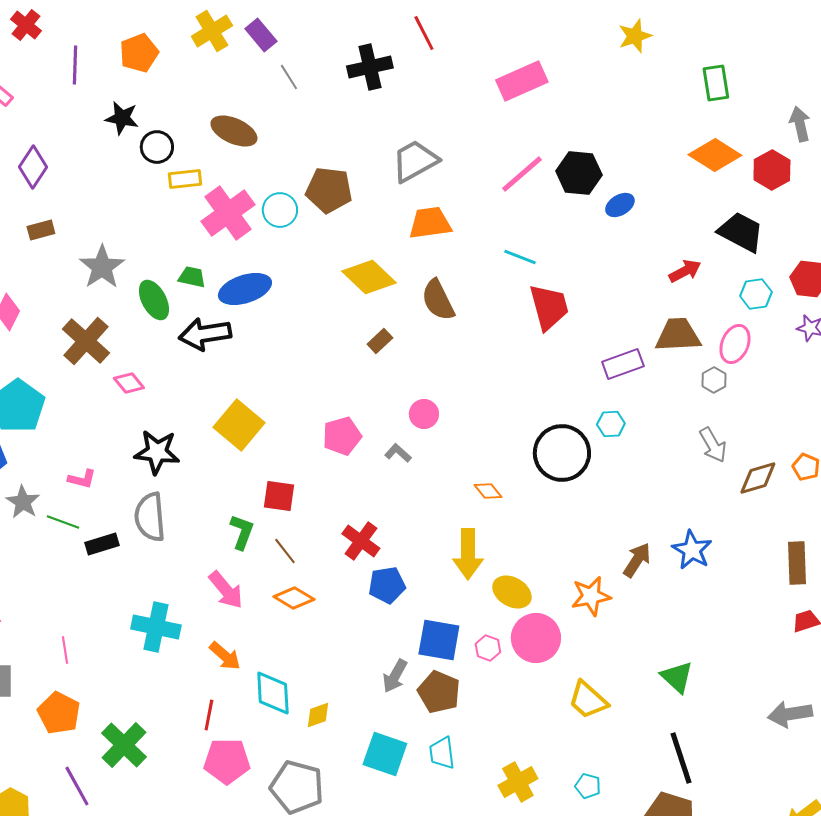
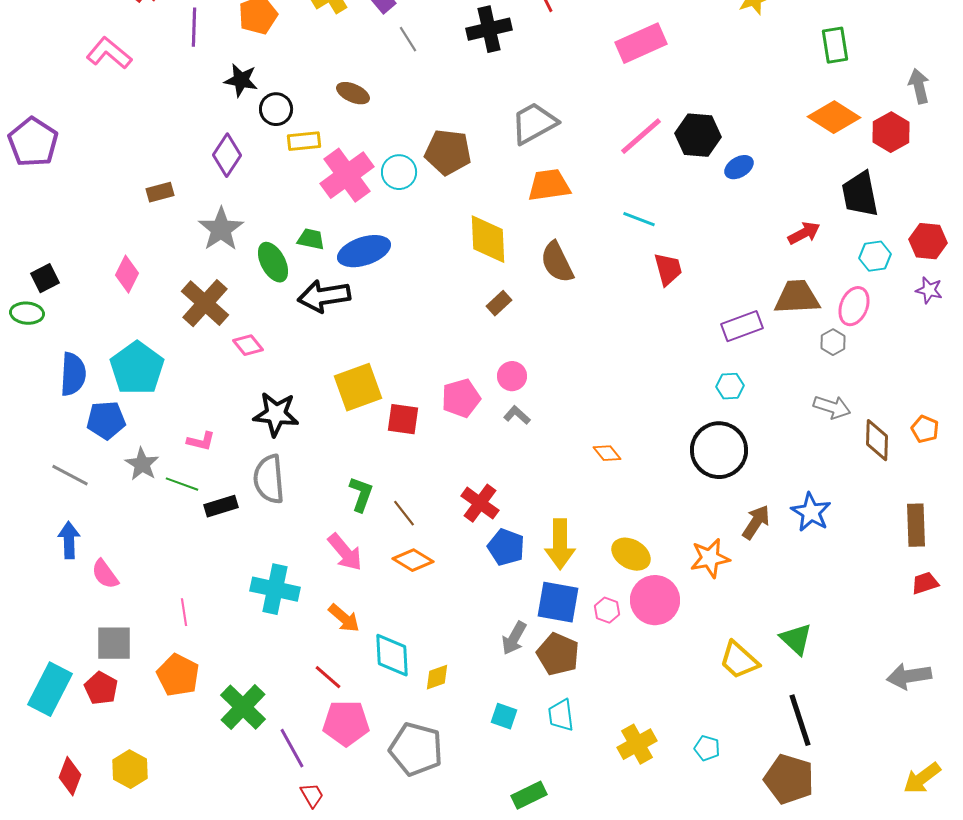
brown ellipse: (234, 131) -> (353, 93), size x0.7
purple diamond: (33, 167) -> (227, 155), moved
black trapezoid: (741, 232) -> (860, 194), turned -129
yellow diamond: (369, 277) -> (488, 239), turned 44
red trapezoid: (549, 307) -> (668, 269), size x0.7
pink circle: (424, 414) -> (512, 376), moved
yellow square: (239, 425) -> (358, 387), turned 30
gray arrow: (713, 445) -> (832, 407), turned -42
black circle: (562, 453) -> (719, 450), moved
brown diamond: (758, 478) -> (877, 440), turned -72
red square: (279, 496) -> (403, 419), moved
yellow arrow: (468, 554) -> (560, 544), moved
blue pentagon: (387, 585) -> (506, 547), turned 30
yellow trapezoid: (588, 700) -> (739, 660), moved
red line: (209, 715) -> (328, 677), turned -60
cyan square: (385, 754) -> (504, 716), size x0.6
purple line: (77, 786) -> (292, 748), moved

